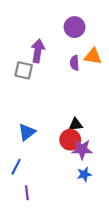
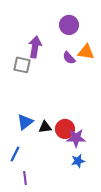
purple semicircle: (75, 63) -> (69, 58), turned -40
black triangle: (76, 125) -> (45, 127), moved

